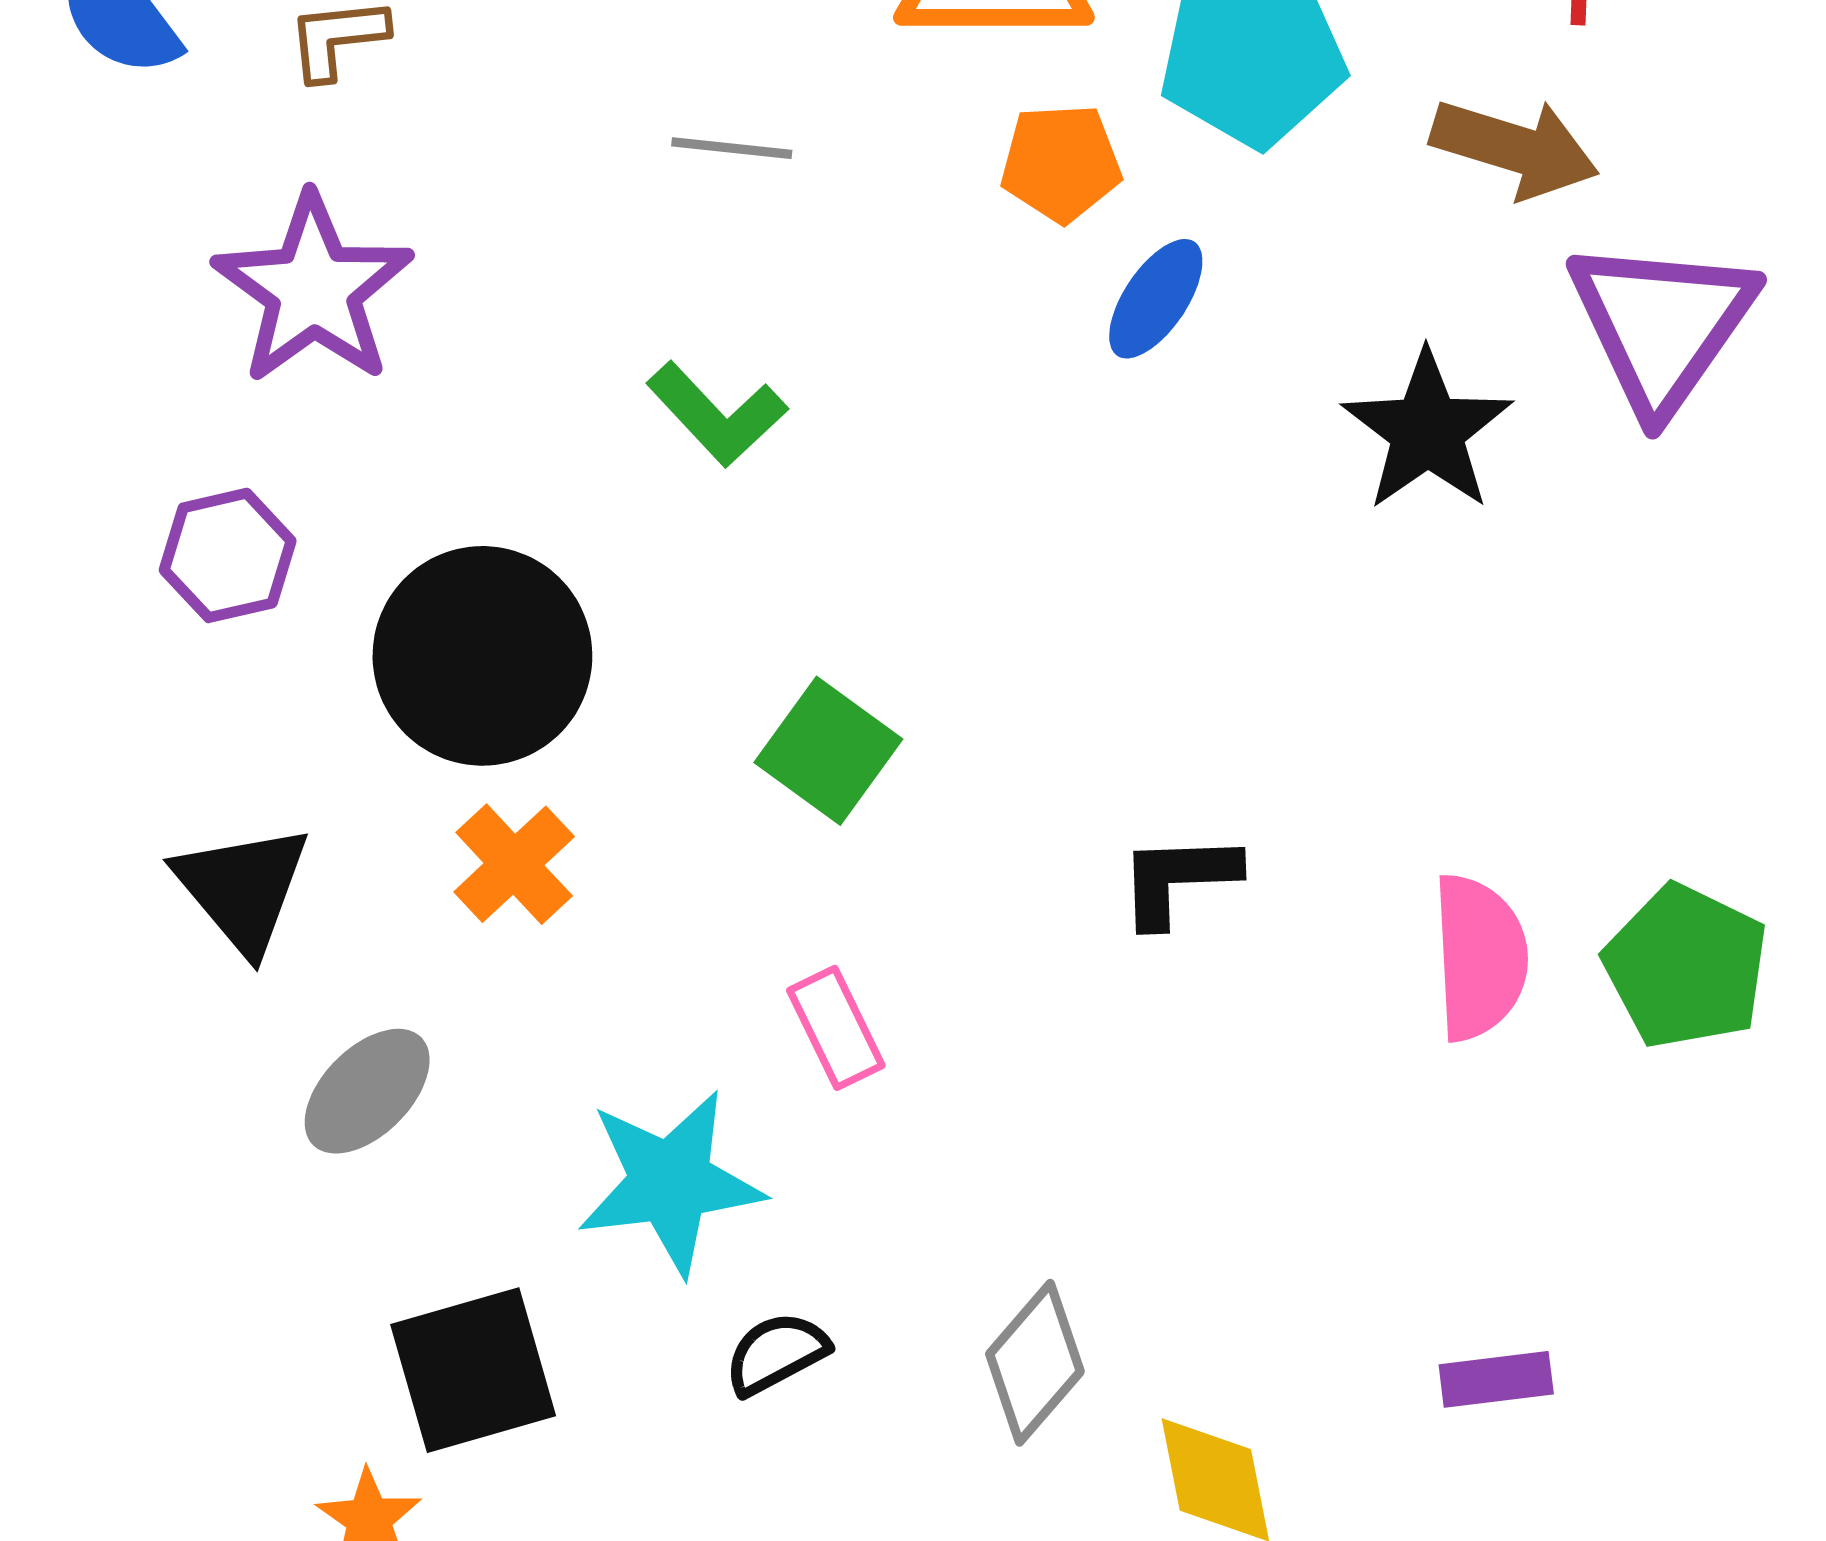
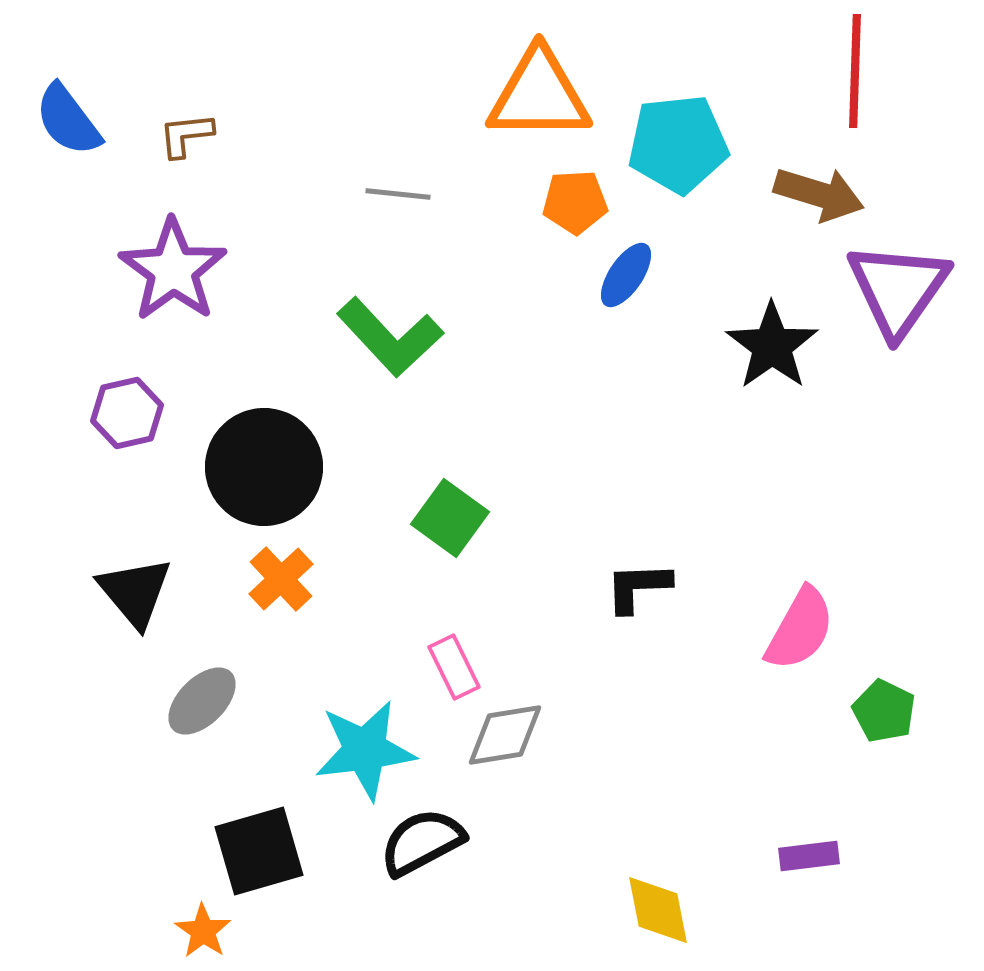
green L-shape: (717, 414) -> (390, 337), size x1.4
pink semicircle: (1479, 957) -> (800, 629), turned 32
green pentagon: (1686, 967) -> (884, 711), moved, size x0.7
black semicircle: (776, 1353) -> (422, 842), size x1.5
gray diamond: (1035, 1363) -> (505, 735), moved, turned 40

